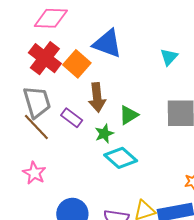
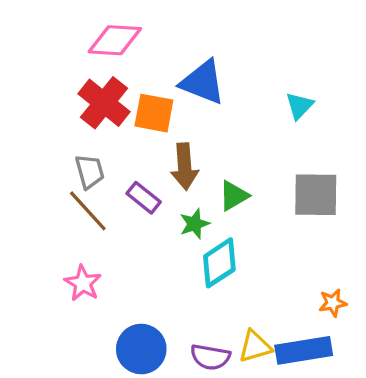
orange square: (77, 64) -> (154, 113), turned -32
gray trapezoid: (37, 102) -> (90, 172), size x0.7
cyan diamond: (121, 158) -> (219, 263), turned -76

